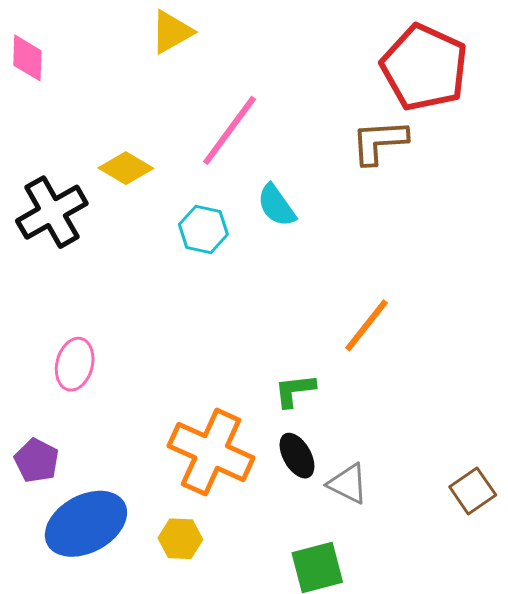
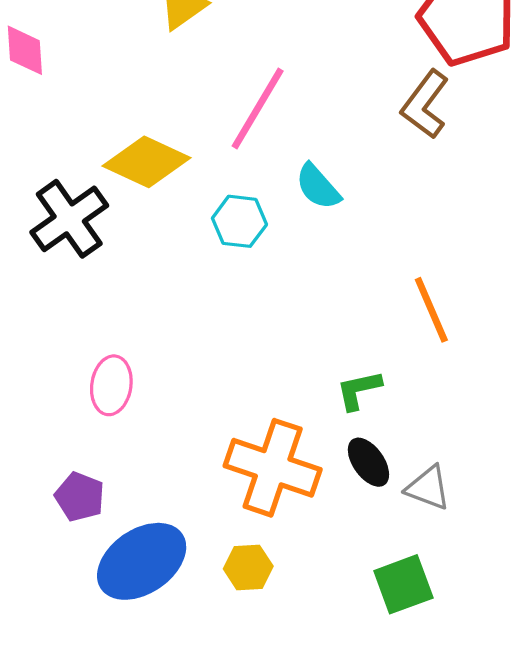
brown L-shape: (379, 142) -> (425, 104), turned -44
yellow diamond: (126, 168) -> (147, 162), size x1.4
orange line: (367, 325) -> (431, 310), turned -56

